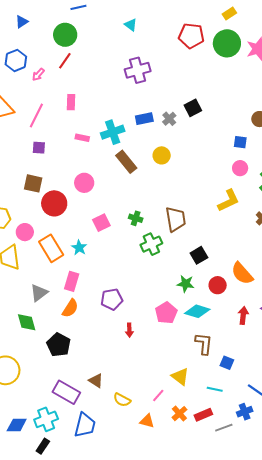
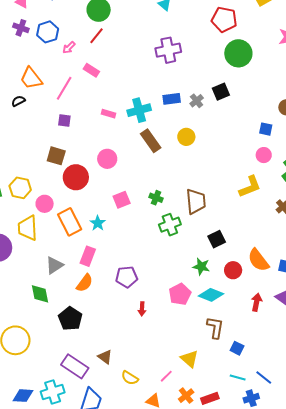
green circle: (227, 43) -> (238, 53), moved
pink rectangle: (71, 102) -> (91, 70), moved, turned -63
cyan line: (215, 389) -> (238, 377), moved

